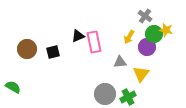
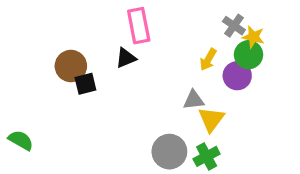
yellow star: (166, 30) -> (253, 37), moved
pink rectangle: (94, 42) -> (139, 26), moved
brown circle: (27, 49) -> (71, 66), moved
yellow triangle: (141, 74) -> (211, 119), moved

